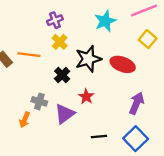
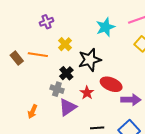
purple cross: (55, 20) -> (47, 22), moved
red ellipse: (123, 64) -> (111, 84), moved
gray cross: (39, 101) -> (57, 89), moved
purple arrow: (137, 103) -> (131, 100), turned 66

